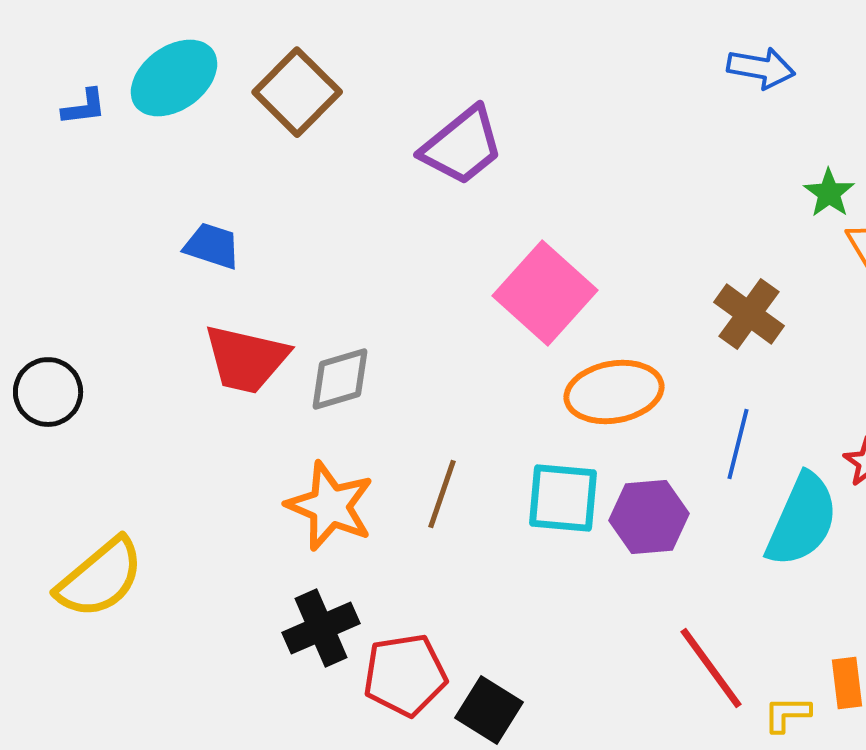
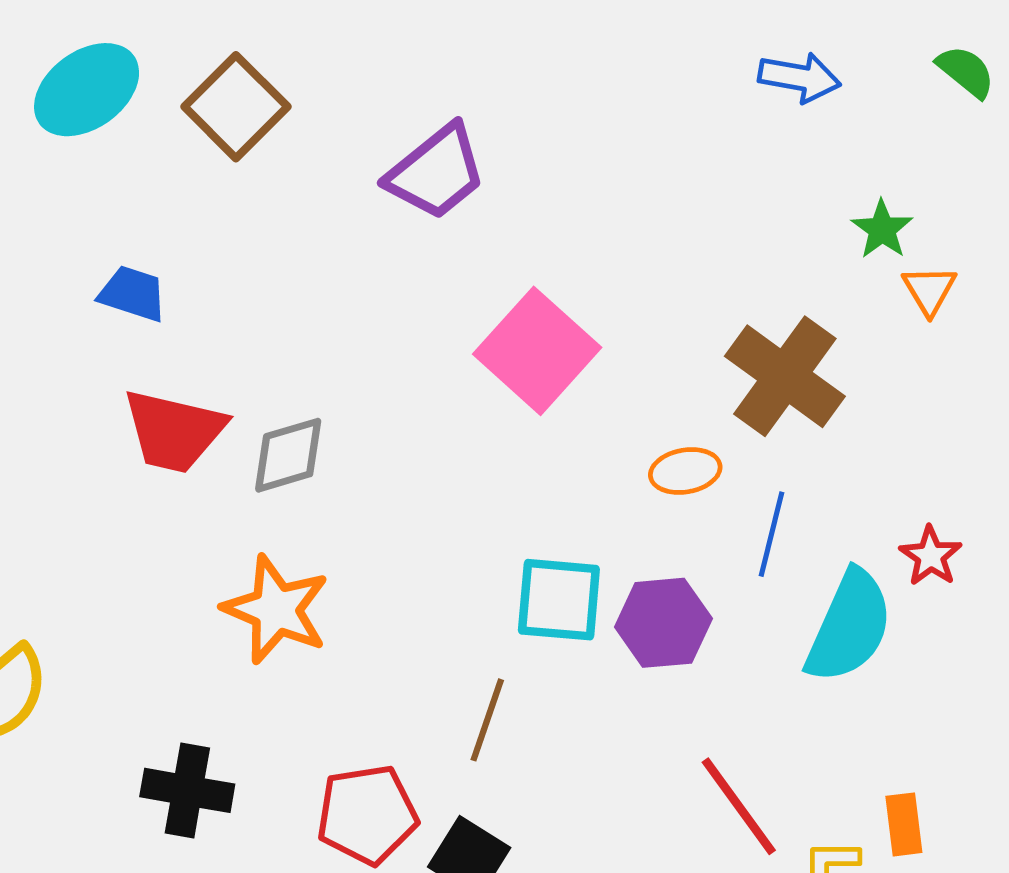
brown cross: (749, 314) -> (785, 376), size x1.4
orange ellipse: (614, 392) -> (685, 471), moved, size x0.6
brown line: (442, 494) -> (487, 720), moved
black cross: (321, 628) -> (187, 790), moved, turned 34

